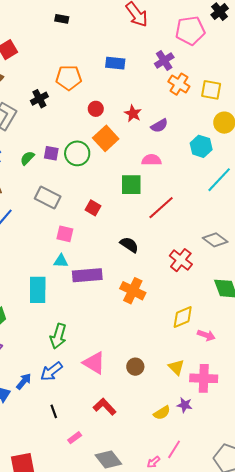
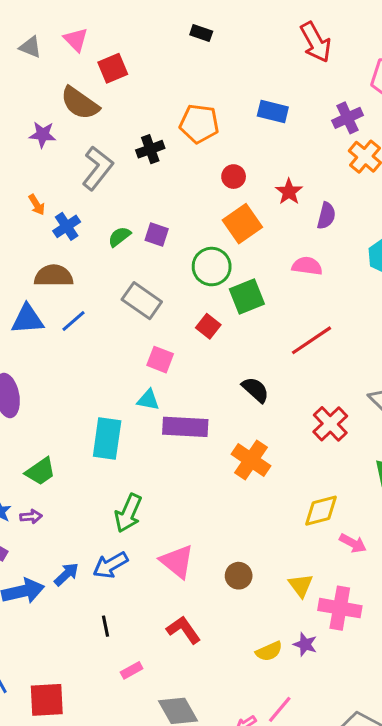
purple semicircle: (159, 126) -> (326, 216), turned -54
green circle: (77, 153) -> (212, 267), moved
green square: (131, 185) -> (247, 296), moved, turned -30

